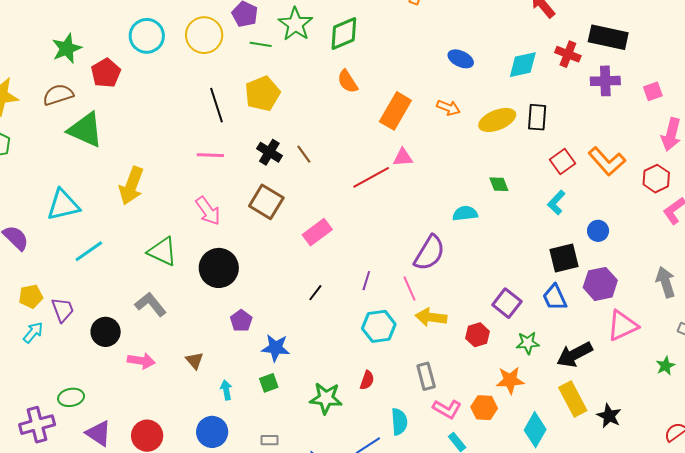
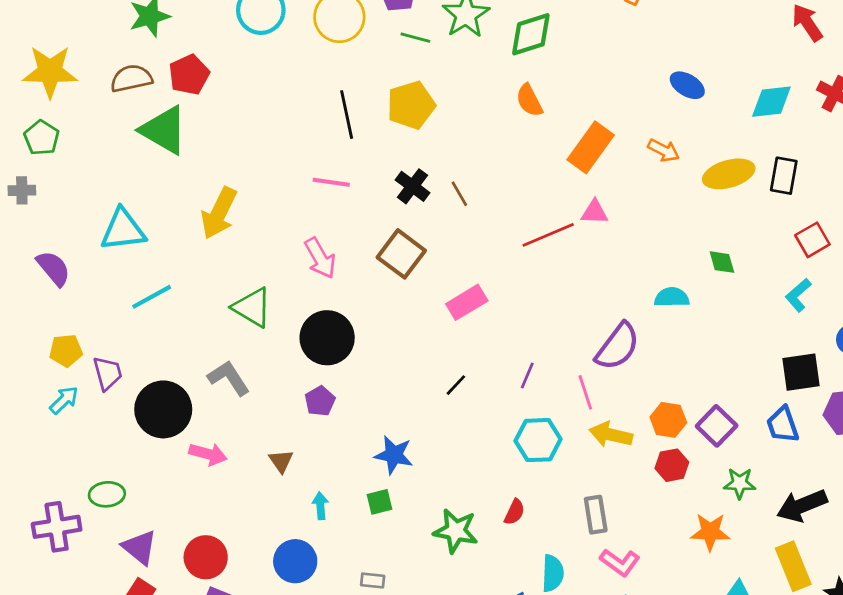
red pentagon: (106, 73) -> (189, 75), moved
purple pentagon: (241, 321) -> (320, 401), moved
black circle: (106, 332) -> (163, 409), size x1.4
orange hexagon: (484, 408) -> (668, 420), moved

